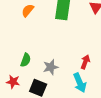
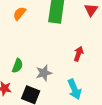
red arrow: (85, 62) -> (79, 54), moved

